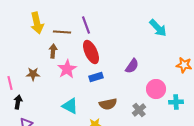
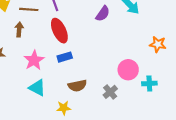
purple semicircle: (132, 66) -> (103, 14), moved
pink star: (67, 69) -> (34, 60), moved

